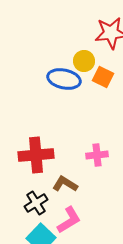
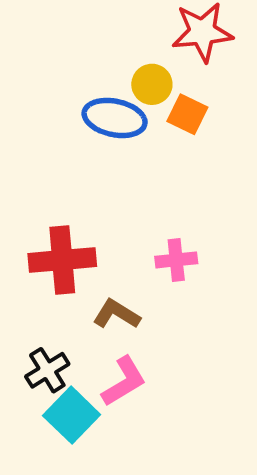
black cross: (36, 203) -> (47, 370), moved

